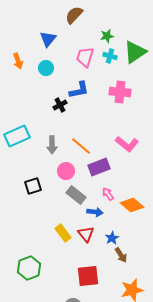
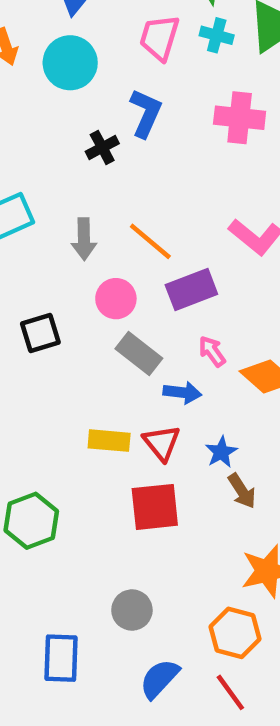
cyan circle: (46, 68) -> (70, 63), size x1.5
blue L-shape: (79, 90) -> (146, 113), turned -55
yellow rectangle: (63, 233) -> (109, 441), turned -48
red square: (88, 276) -> (155, 507), moved

